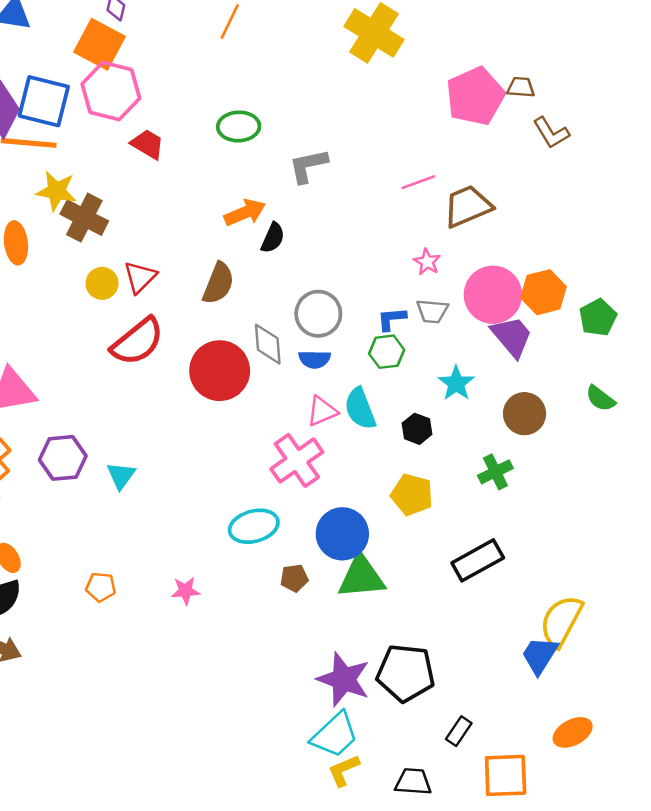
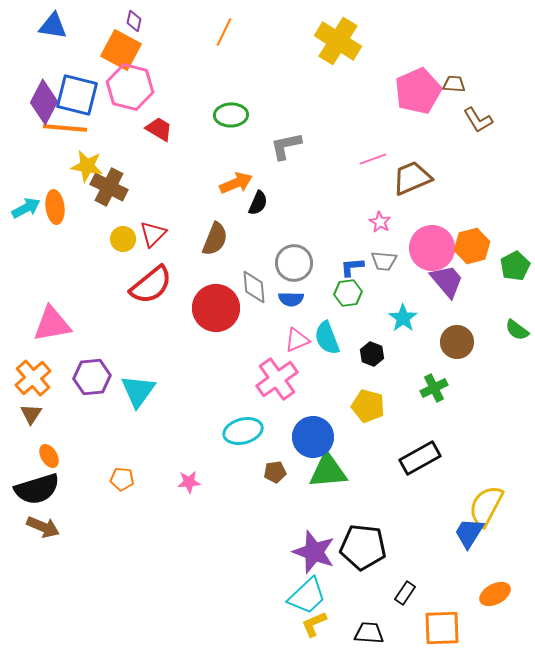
cyan triangle: (121, 476) -> (138, 391), size x1.5

